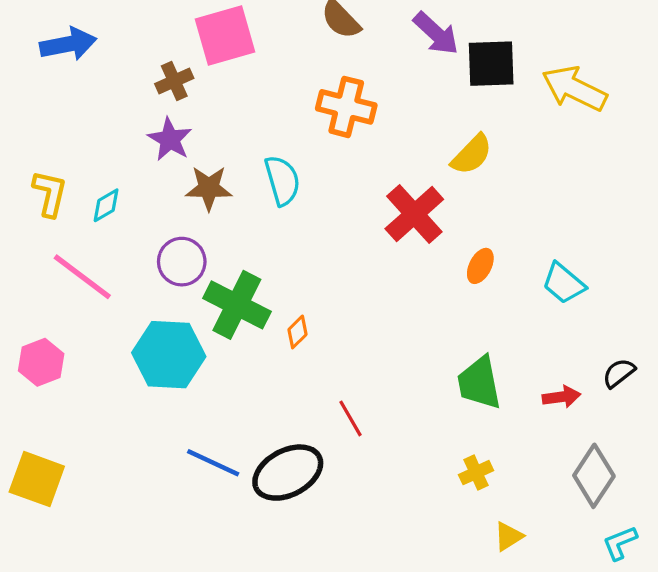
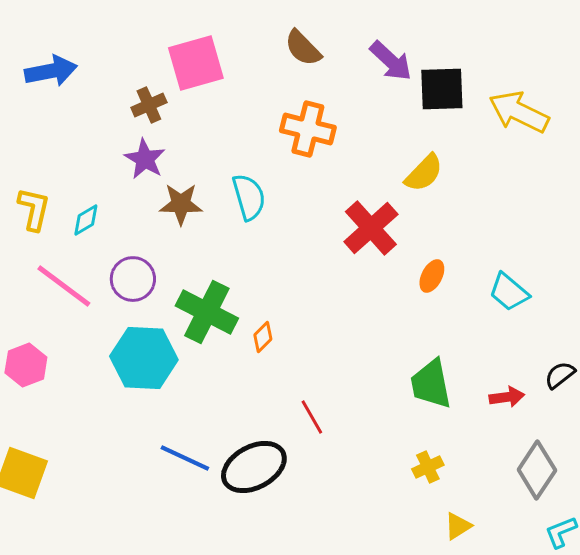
purple circle: (182, 262) -> (133, 279), moved

